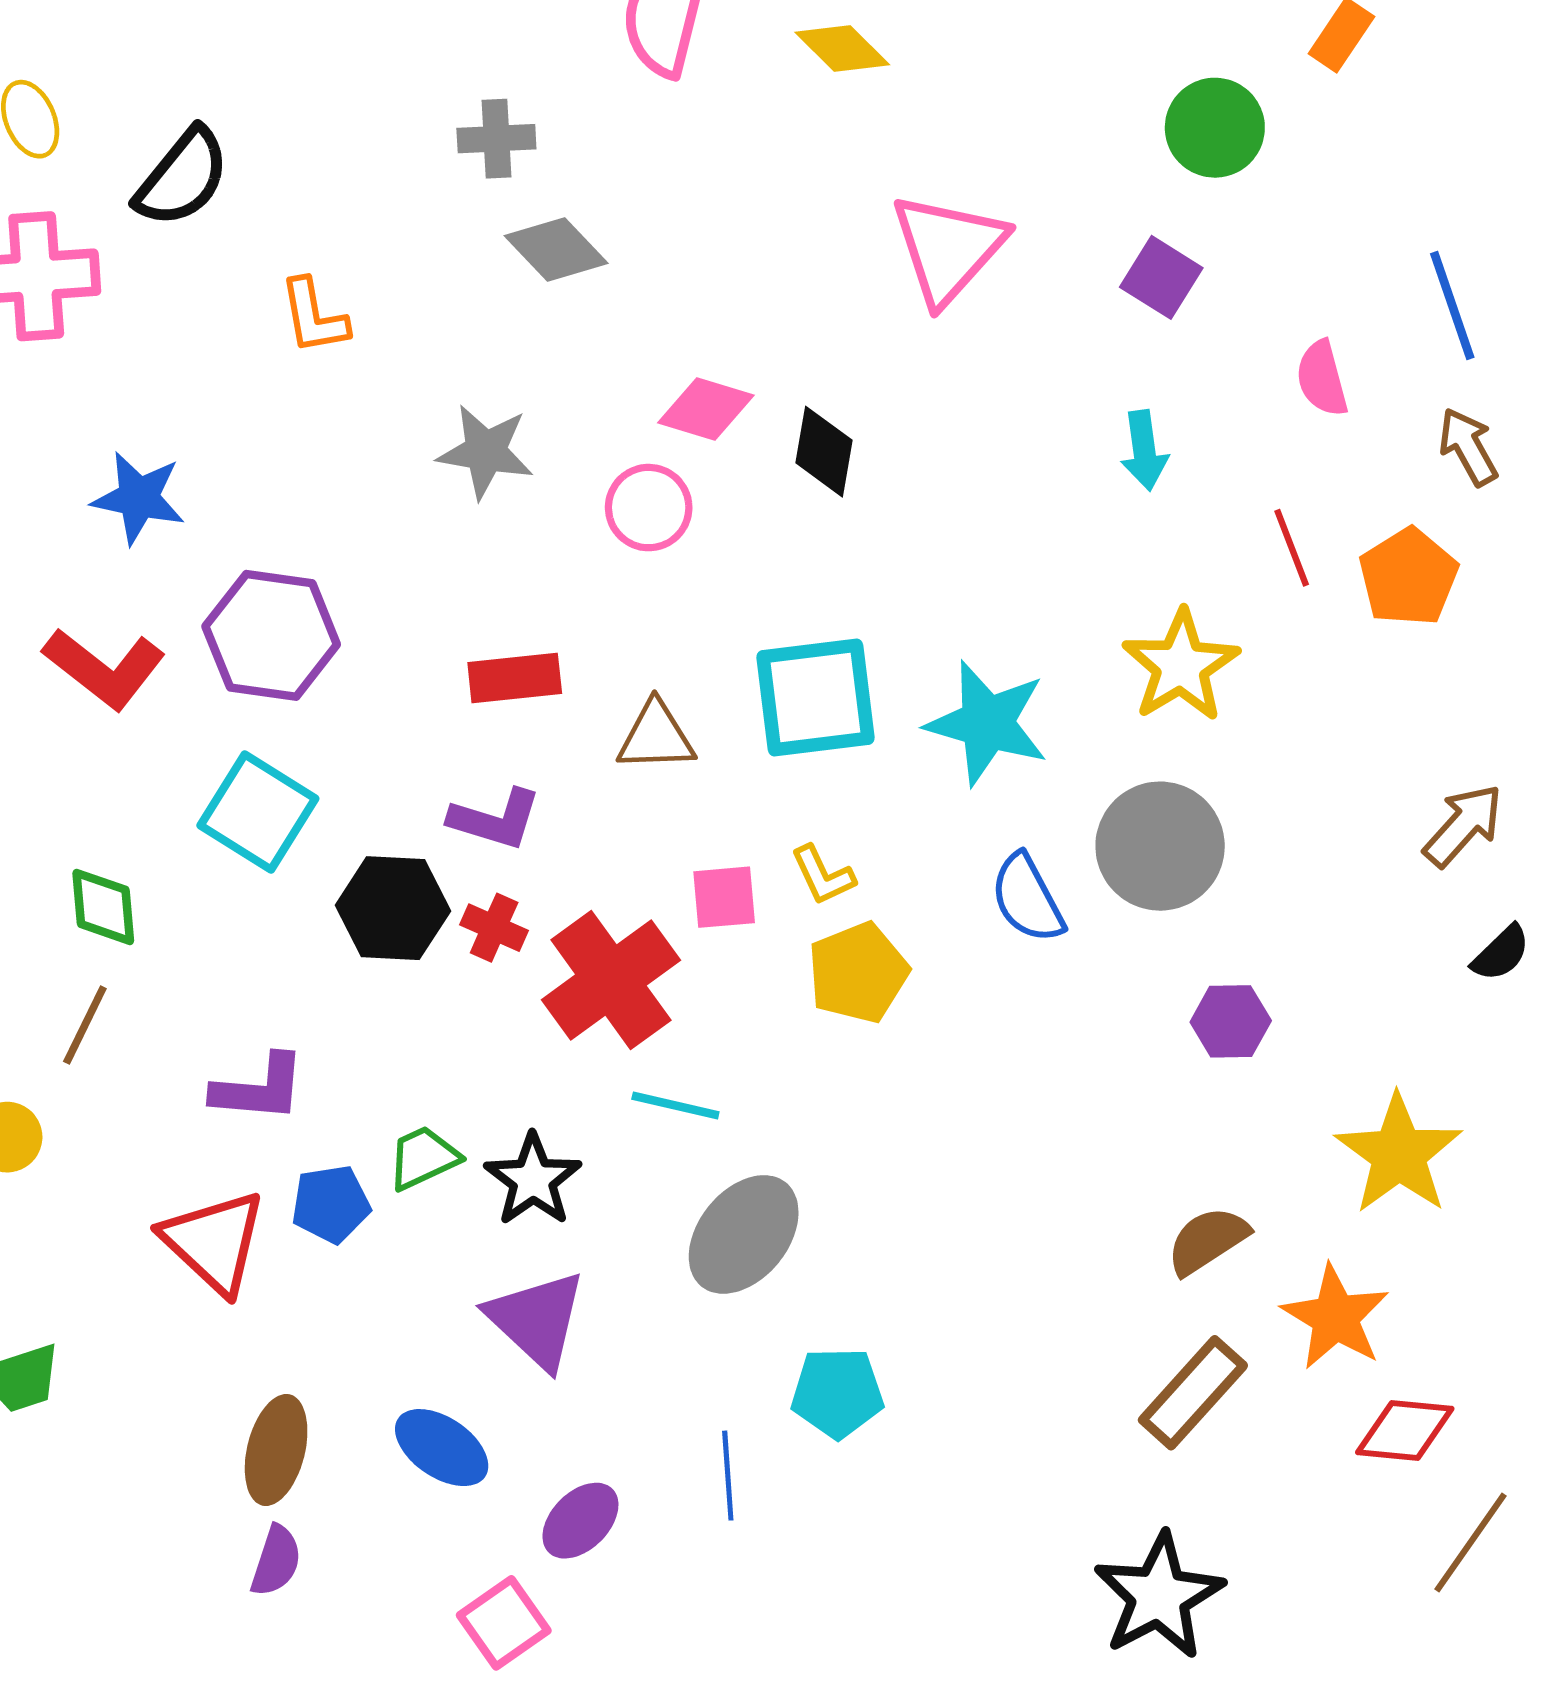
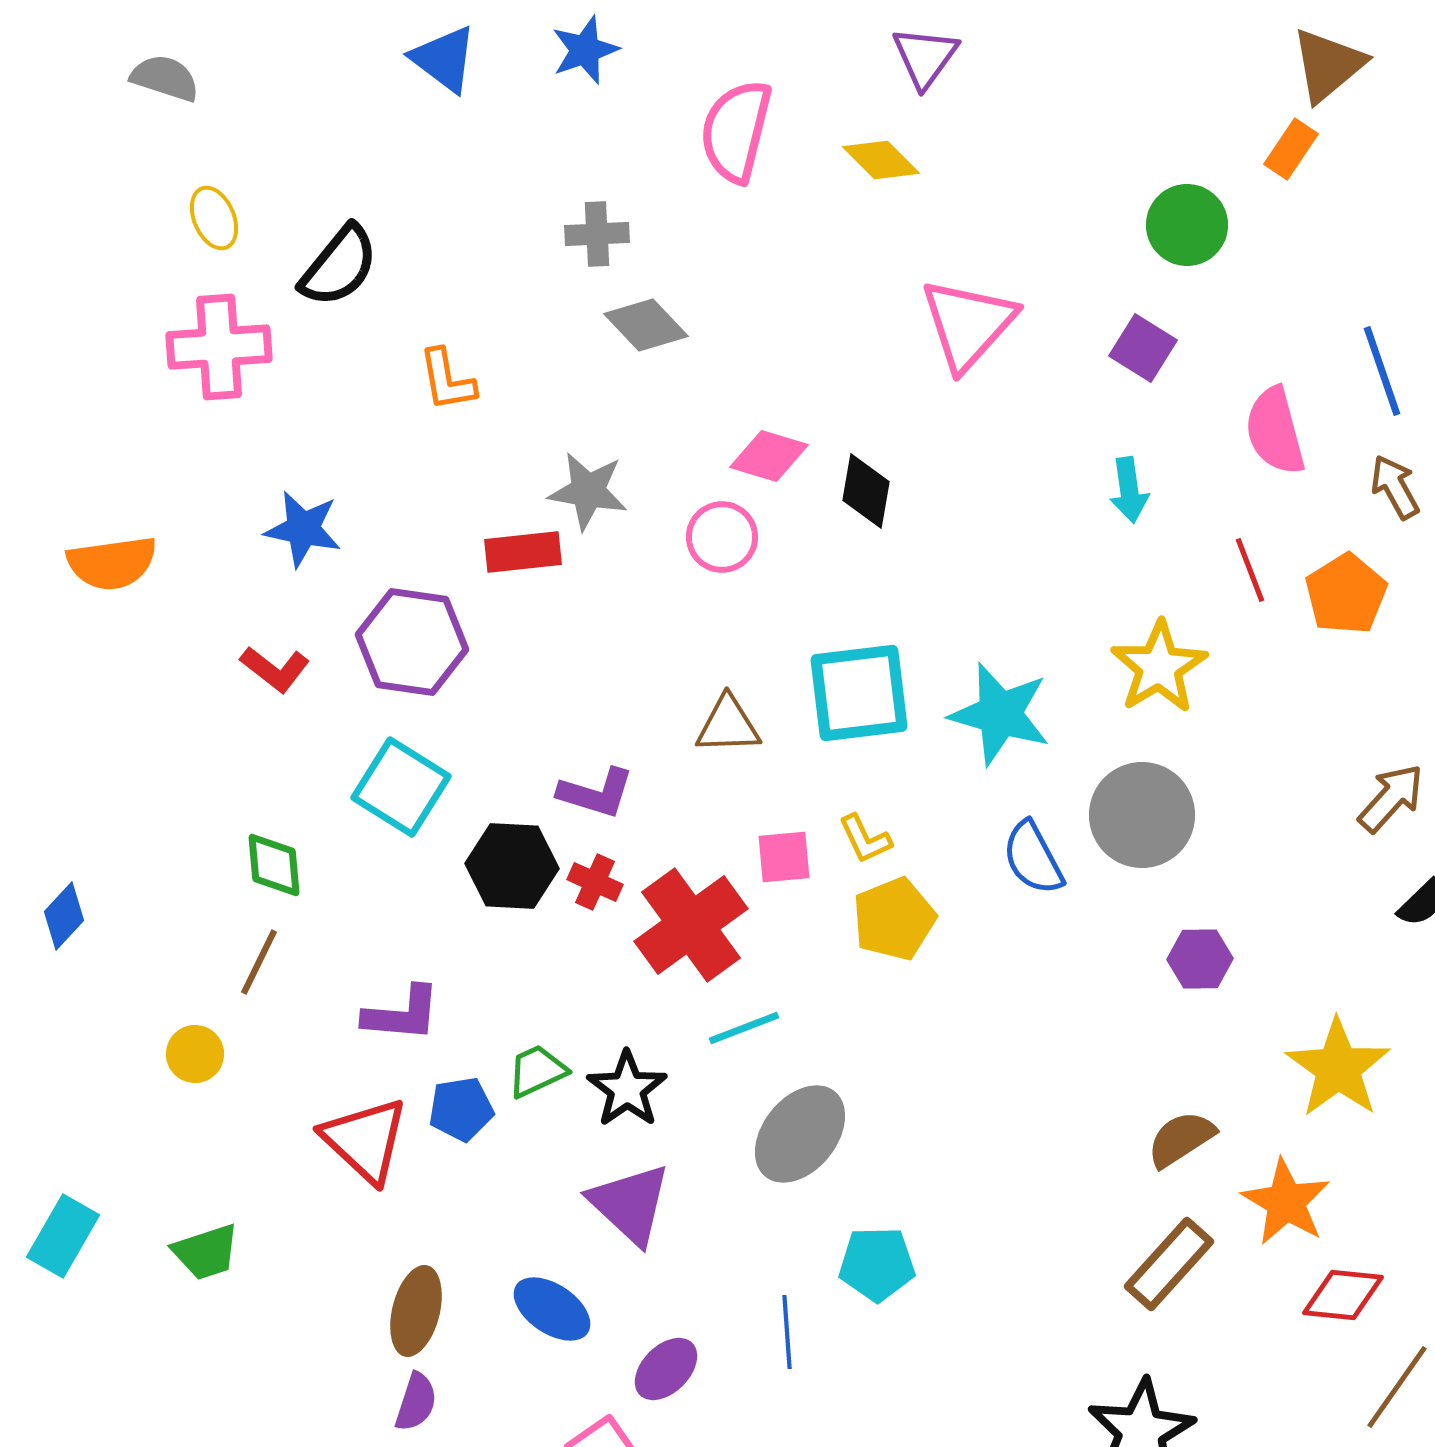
pink semicircle: (1322, 379) -> (1275, 431), size x1.4
red L-shape: (104, 668) -> (275, 669), size x0.7
red rectangle: (515, 678) -> (523, 552), moved
cyan line: (675, 1105) -> (744, 1028), turned -34

